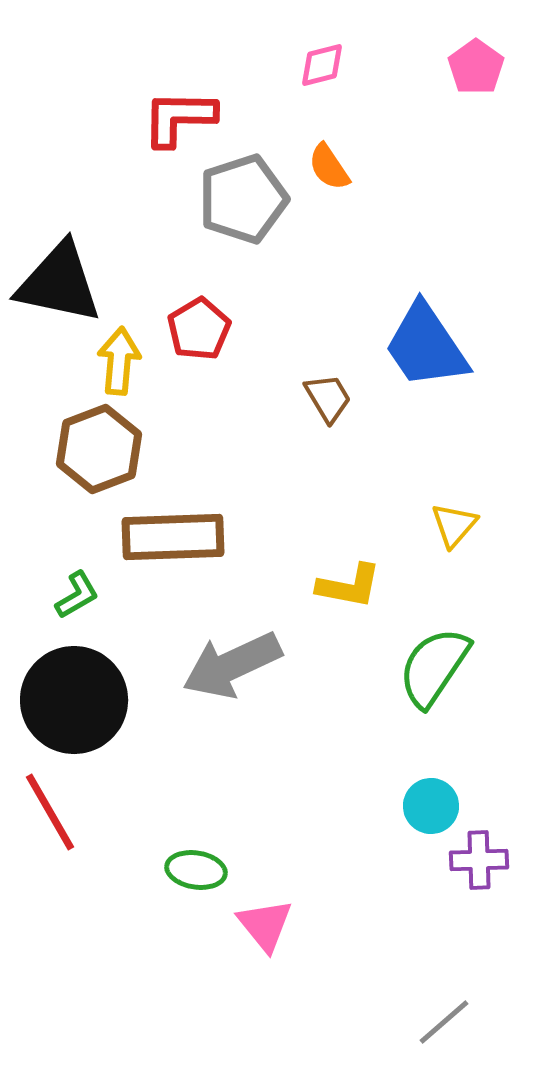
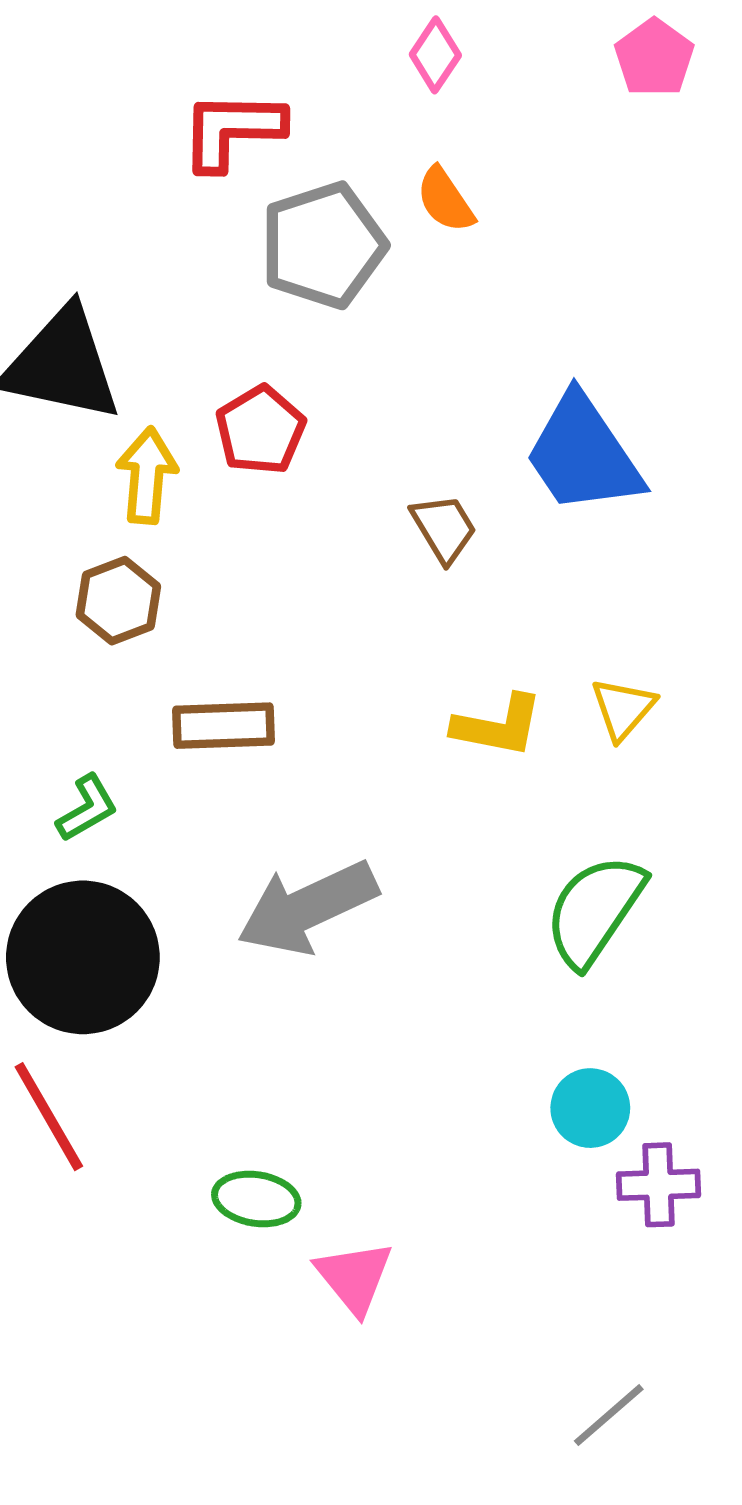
pink diamond: (322, 65) -> (435, 55), turned -42
brown hexagon: (99, 449) -> (118, 601), size x0.7
brown rectangle: (173, 537) -> (224, 726), size x0.7
yellow L-shape: (349, 586) -> (498, 726), moved

